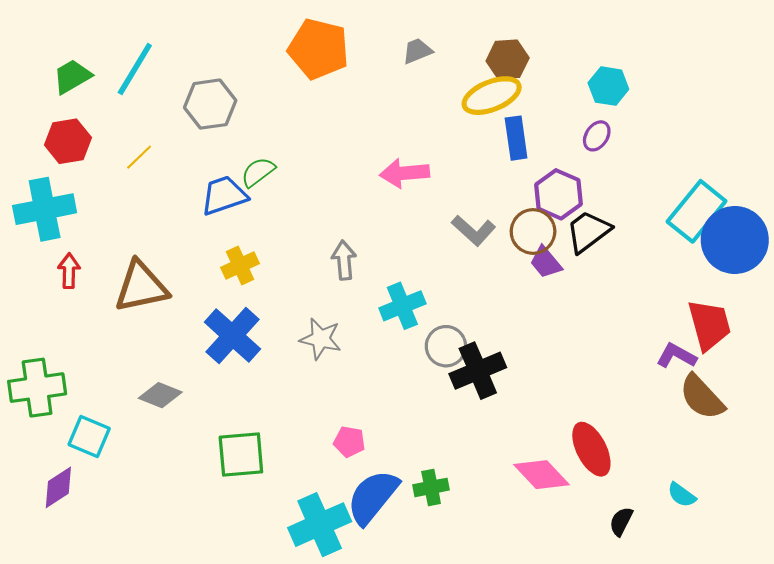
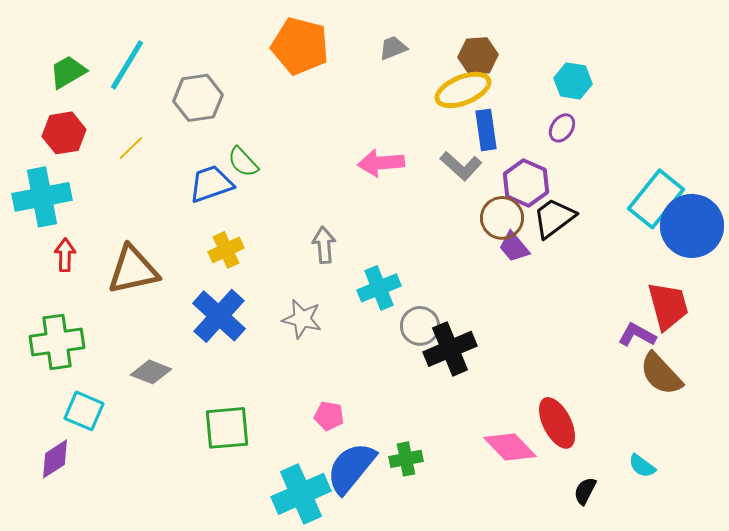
green semicircle: (258, 172) -> (243, 162), turned -96
gray L-shape: (474, 230) -> (461, 166), moved
green cross: (37, 388) -> (57, 342), moved

